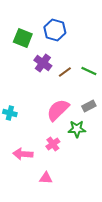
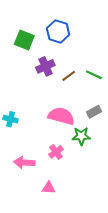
purple cross: (43, 63) -> (45, 66), turned 30
pink semicircle: (58, 110) -> (61, 116), turned 60

